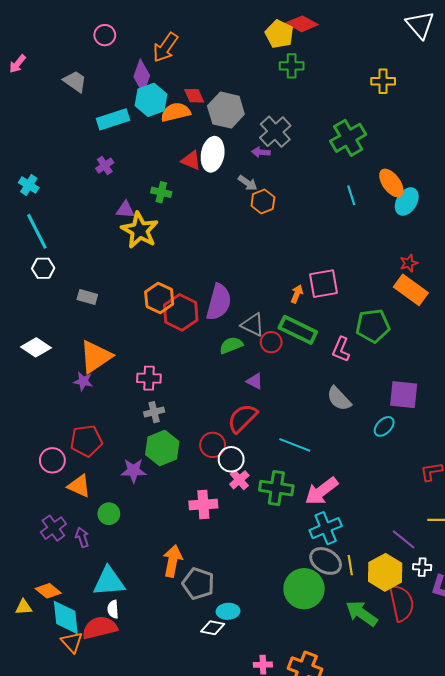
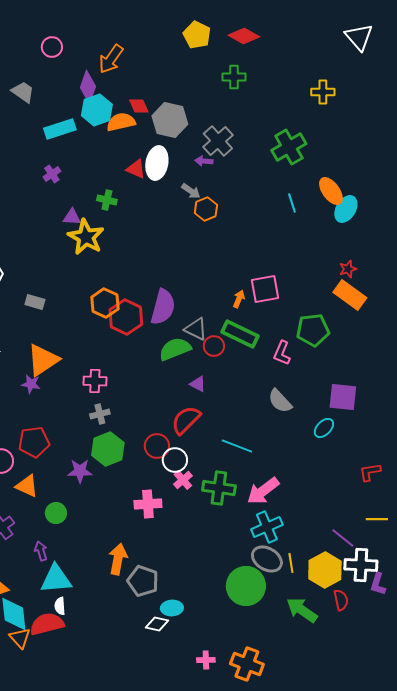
yellow pentagon: (279, 34) -> (197, 35), moved
green semicircle: (231, 345) -> (175, 349), size x1.4
purple arrow: (82, 537) -> (41, 551), moved
white cross: (422, 567) -> (361, 565), size x1.8
red semicircle: (402, 603) -> (341, 600), size x0.6

